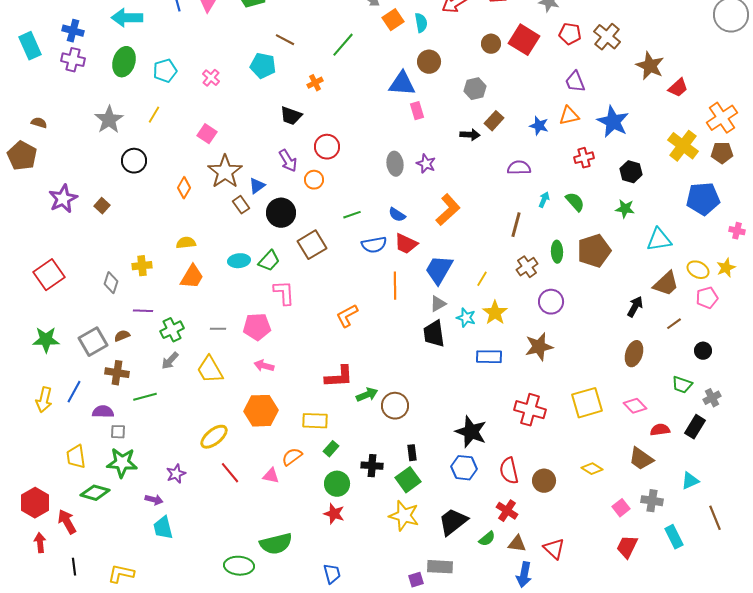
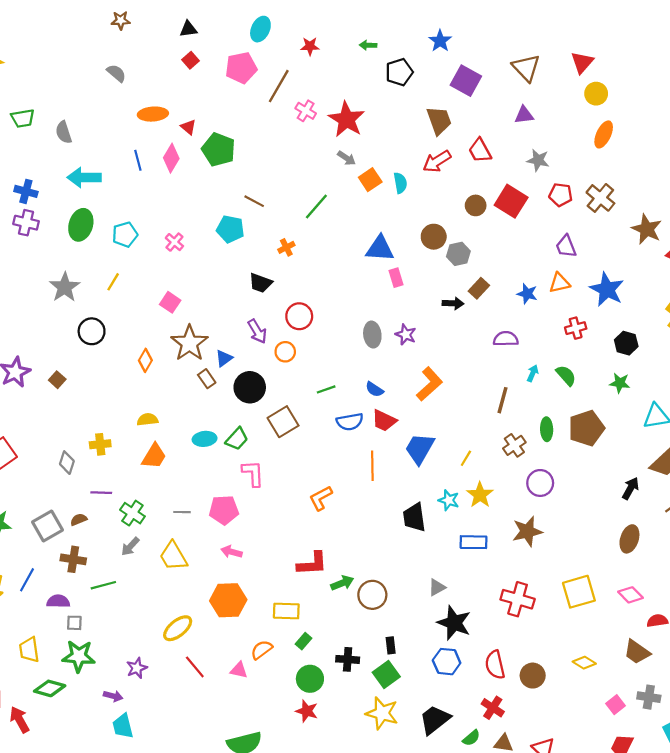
brown circle: (429, 62) -> (434, 237), moved
gray triangle: (438, 304) -> (437, 587), moved
green cross: (172, 330) -> (132, 513), turned -30

